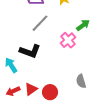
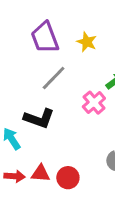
red triangle: (31, 89) -> (41, 173), turned 40
red arrow: (13, 91) -> (15, 176), turned -152

